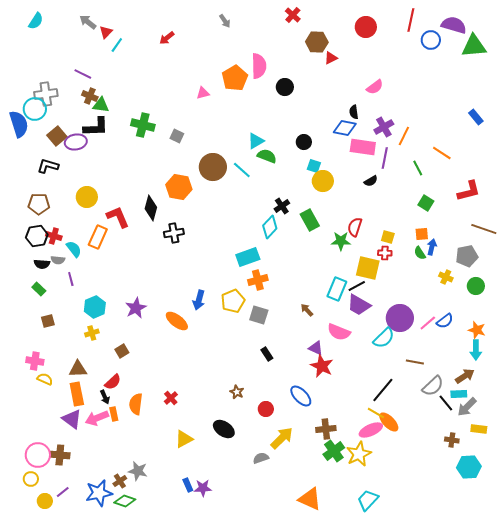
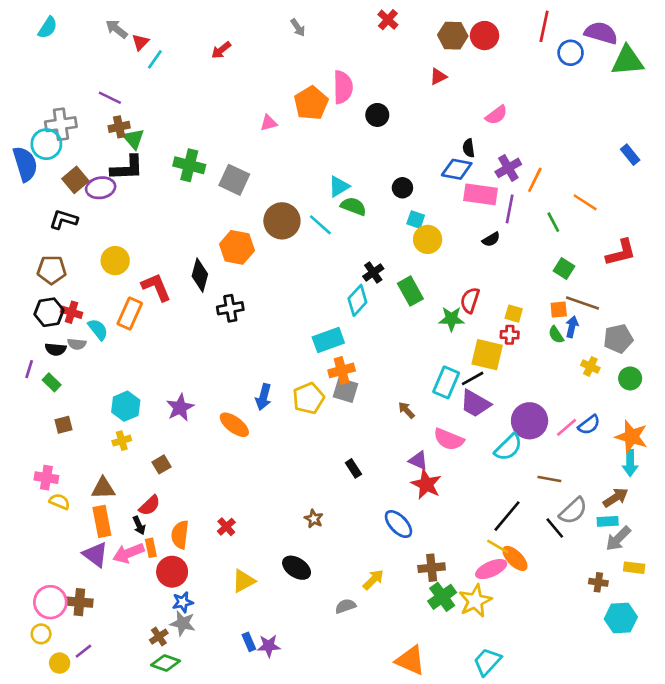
brown hexagon: (317, 42) -> (453, 36), moved
brown cross: (90, 96) -> (119, 127), turned -35
green triangle: (101, 105) -> (134, 139), turned 42
gray square: (177, 136) -> (234, 180), size x1.6
brown line: (484, 229) -> (582, 303), moved
purple line: (71, 279) -> (29, 369), moved, turned 32
gray square: (259, 315) -> (346, 390), moved
orange star: (477, 330) -> (631, 437), size x1.4
black line: (446, 403) -> (555, 528), moved
red circle: (266, 409) -> (172, 572), moved, size x1.5
yellow arrow: (282, 438) -> (373, 580), size x0.7
blue star: (99, 493) -> (183, 602), moved, size x0.6

